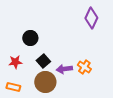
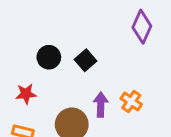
black square: (43, 61) -> (85, 60), moved
purple arrow: (64, 69) -> (101, 105), turned 98

